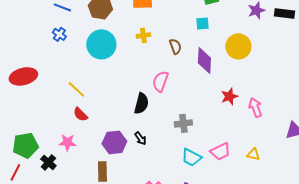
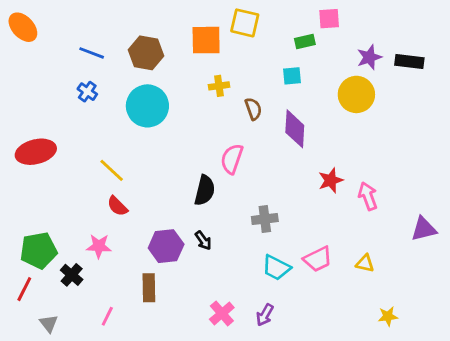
yellow cross: (143, 35) -> (219, 86), moved
yellow circle: (238, 46) -> (356, 94), moved

